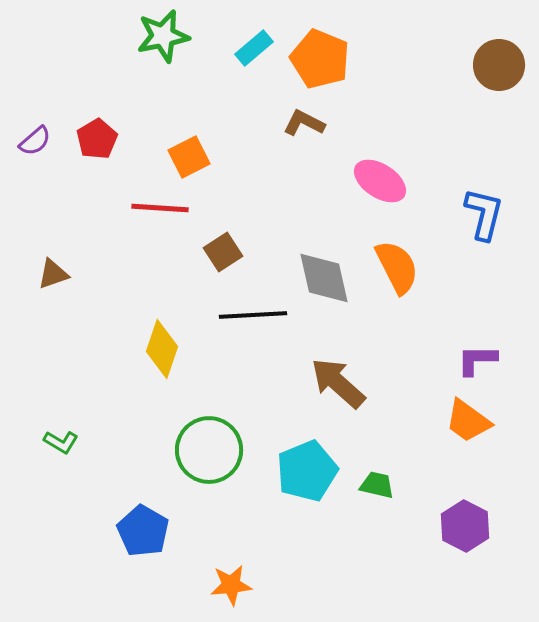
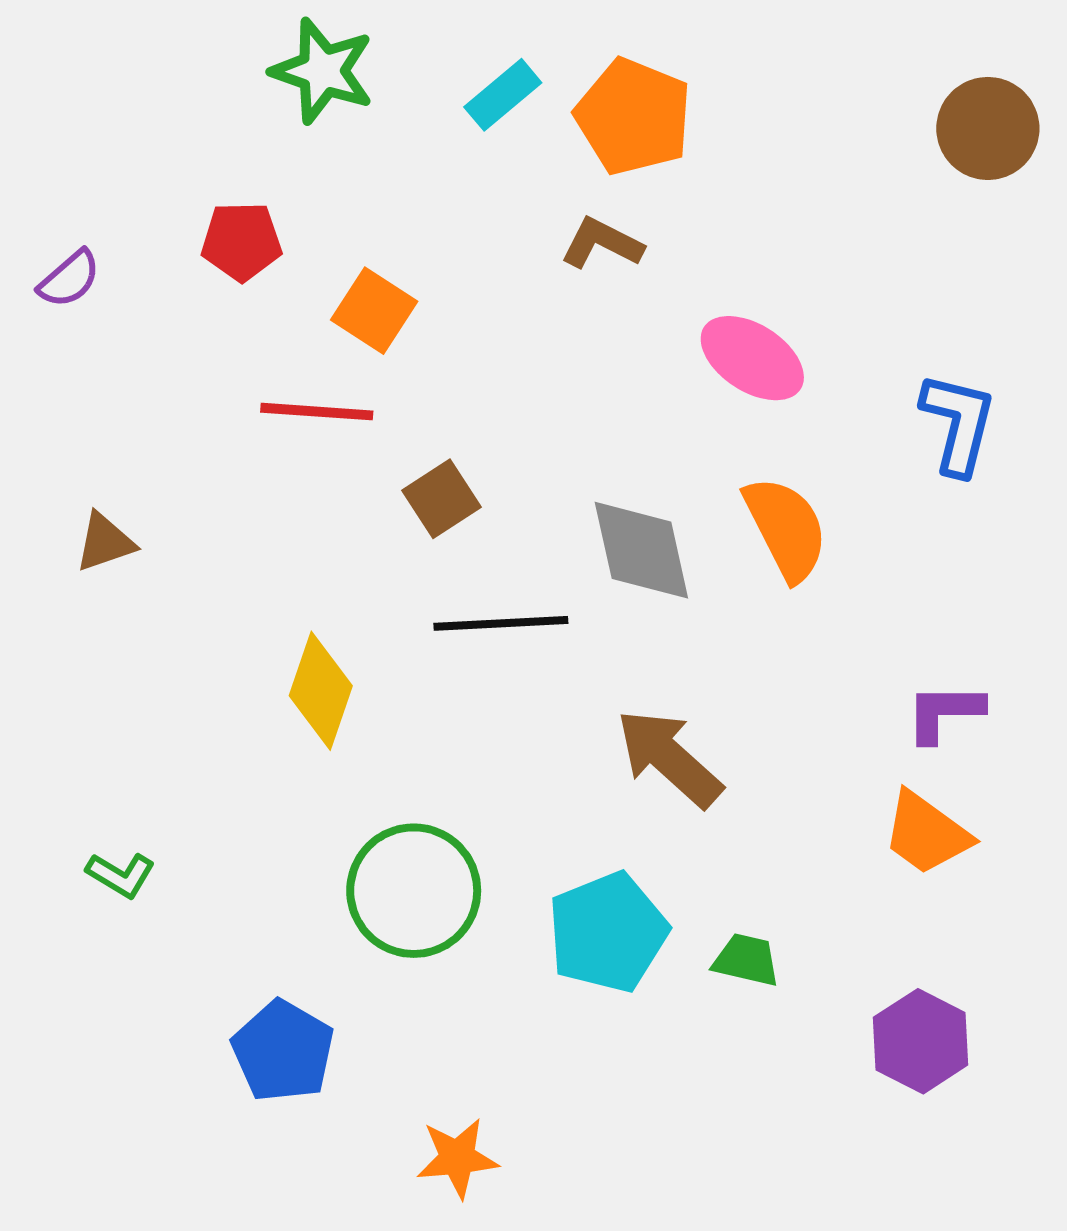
green star: (163, 36) -> (323, 71), turned 30
red pentagon: (97, 139) -> (241, 241), moved, turned 30
orange square: (189, 157) -> (374, 311), turned -30

